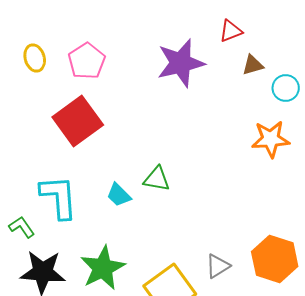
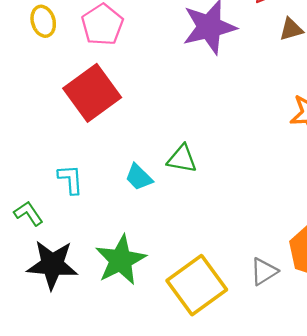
cyan L-shape: (59, 197) -> (71, 179), size x0.6
gray triangle: (218, 266) -> (264, 271), moved

